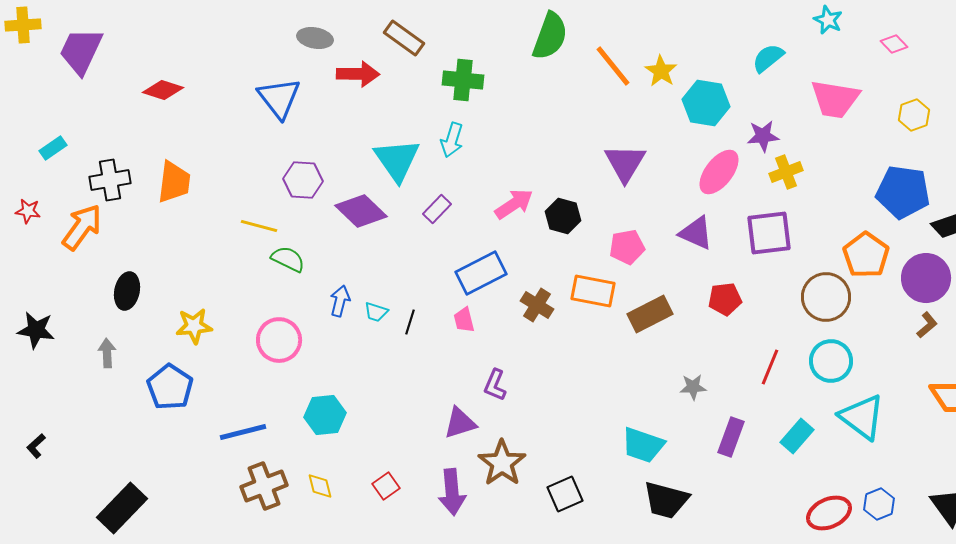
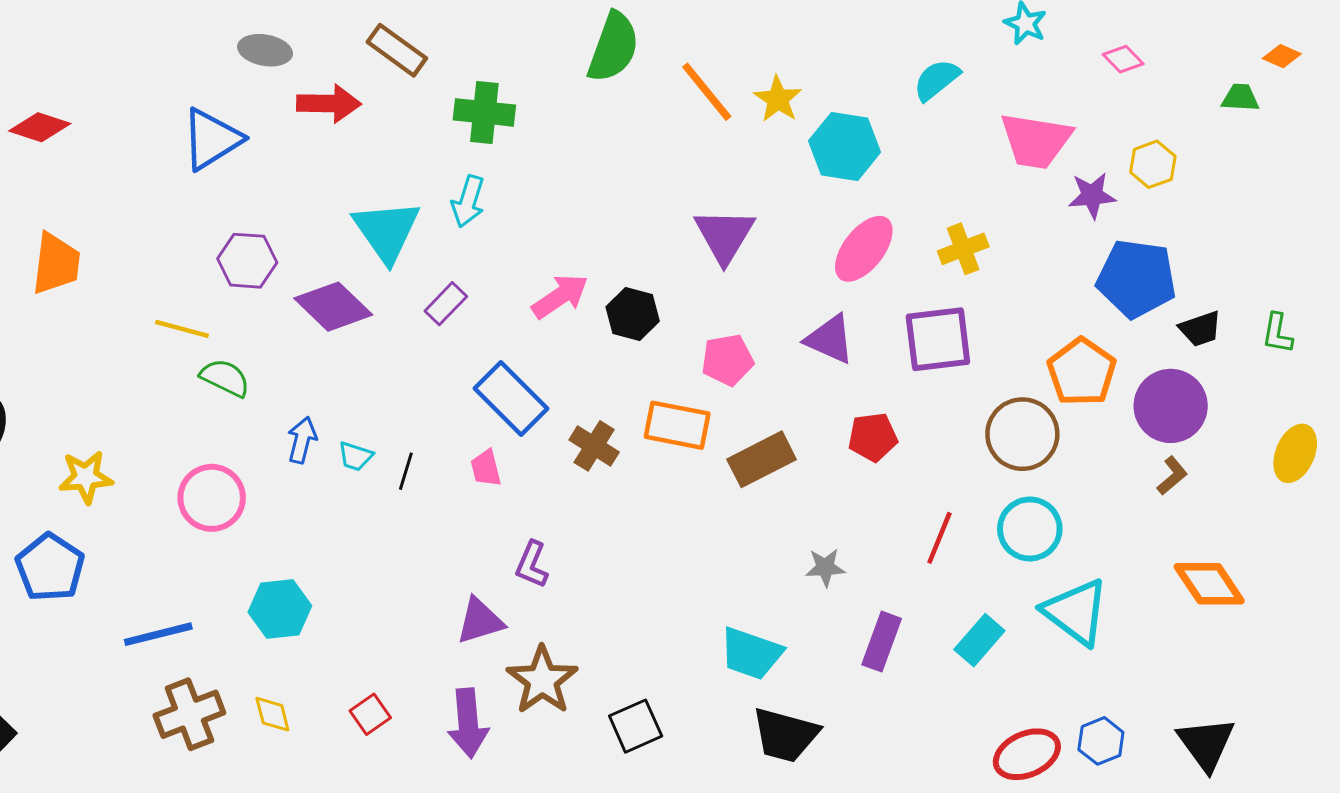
blue triangle: (279, 98) -> (212, 139), turned 36
purple star: (763, 136) -> (1092, 195), moved
blue rectangle: (481, 273) -> (511, 399), turned 72

